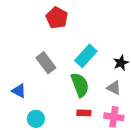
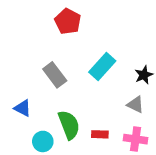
green semicircle: (80, 85) -> (69, 125), moved

